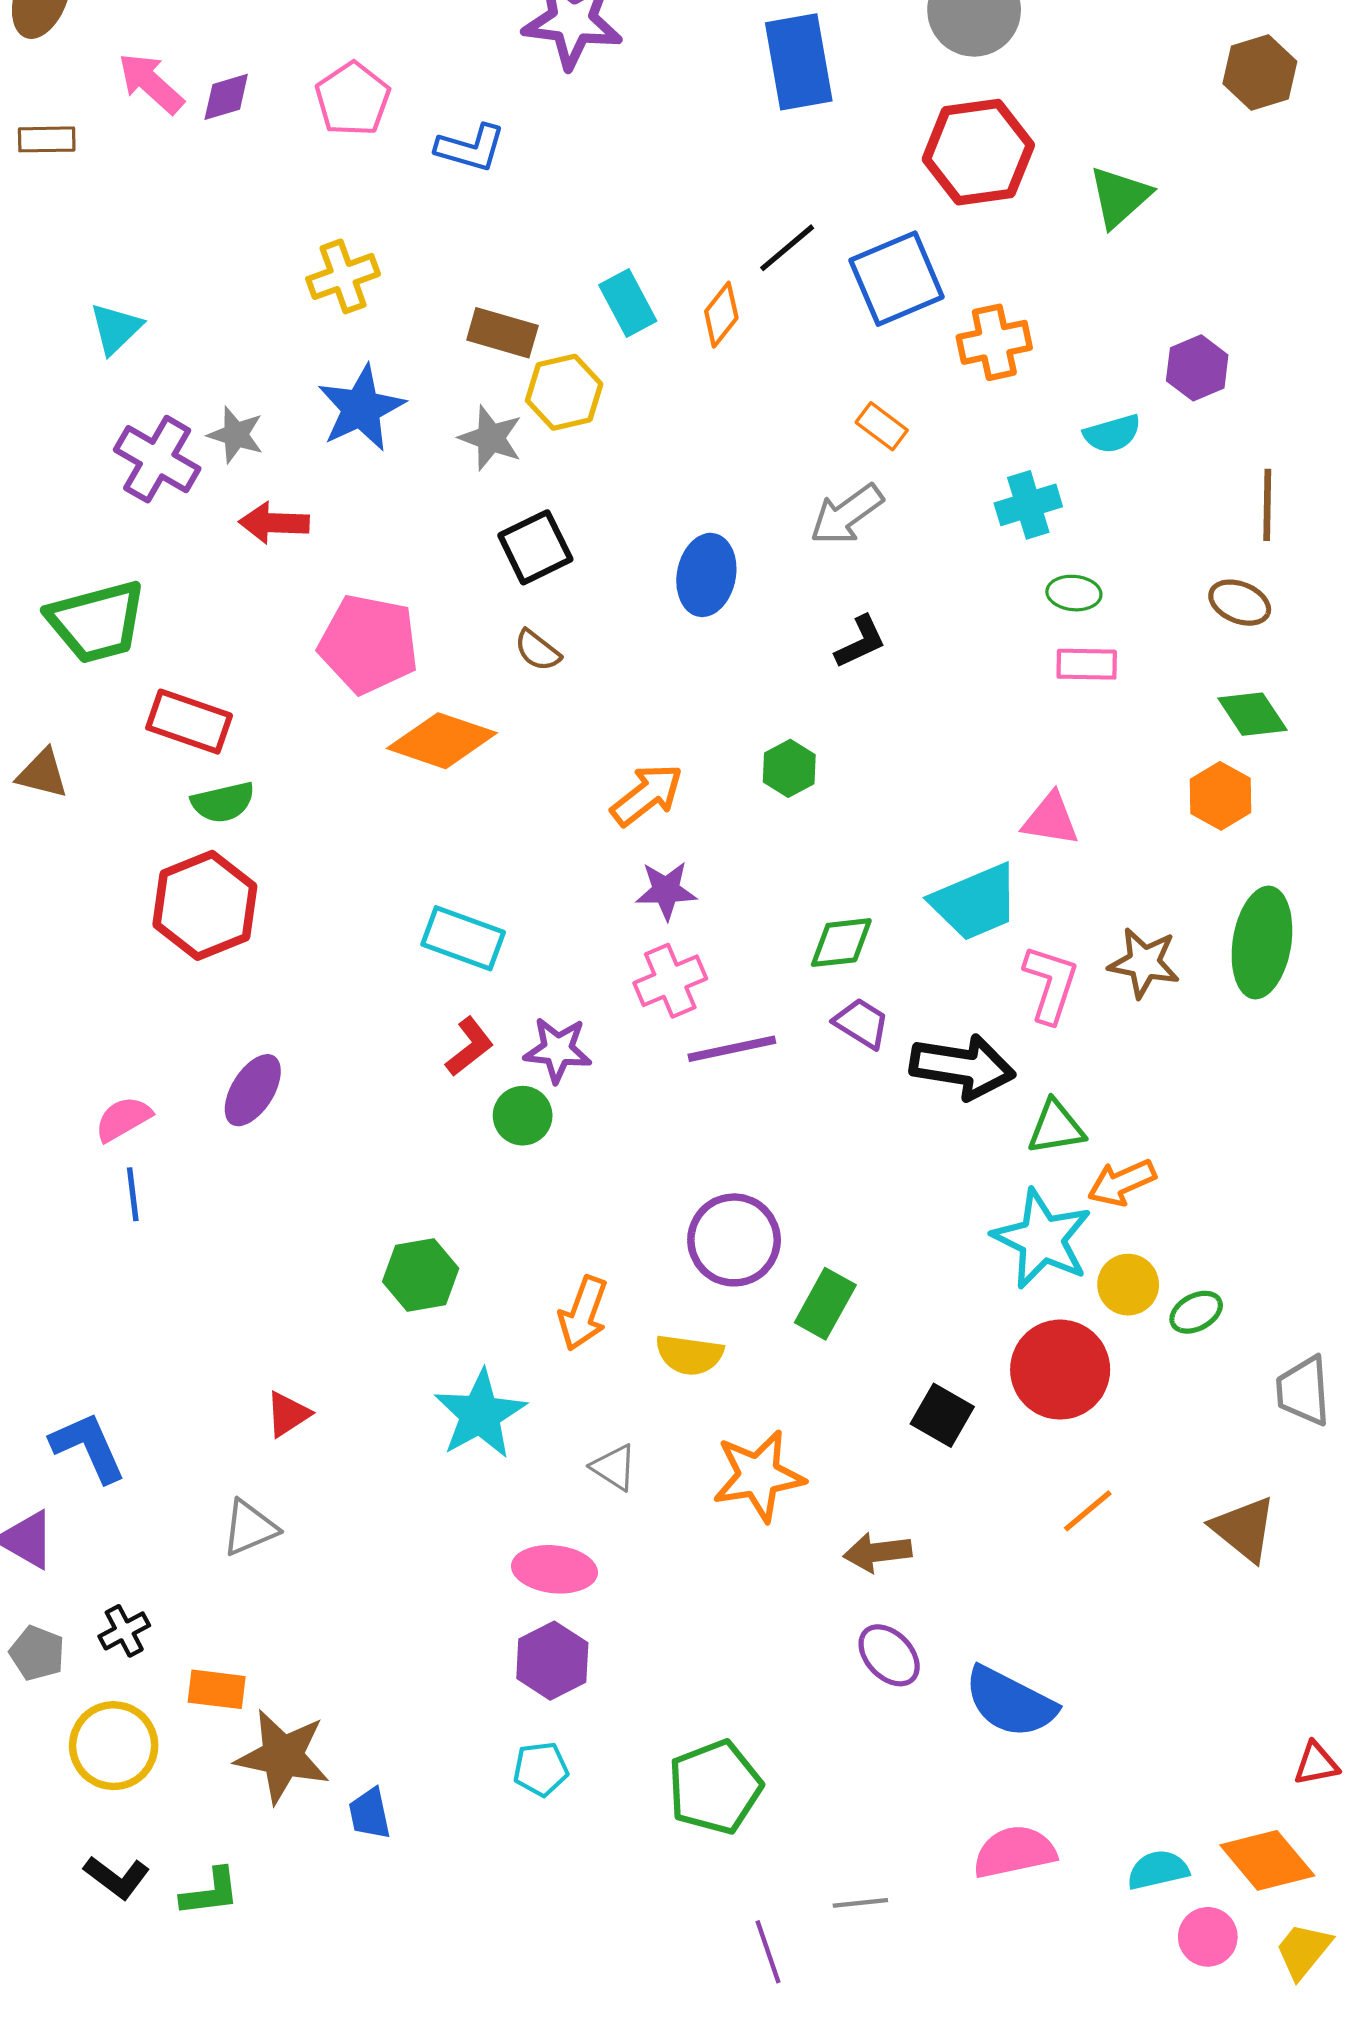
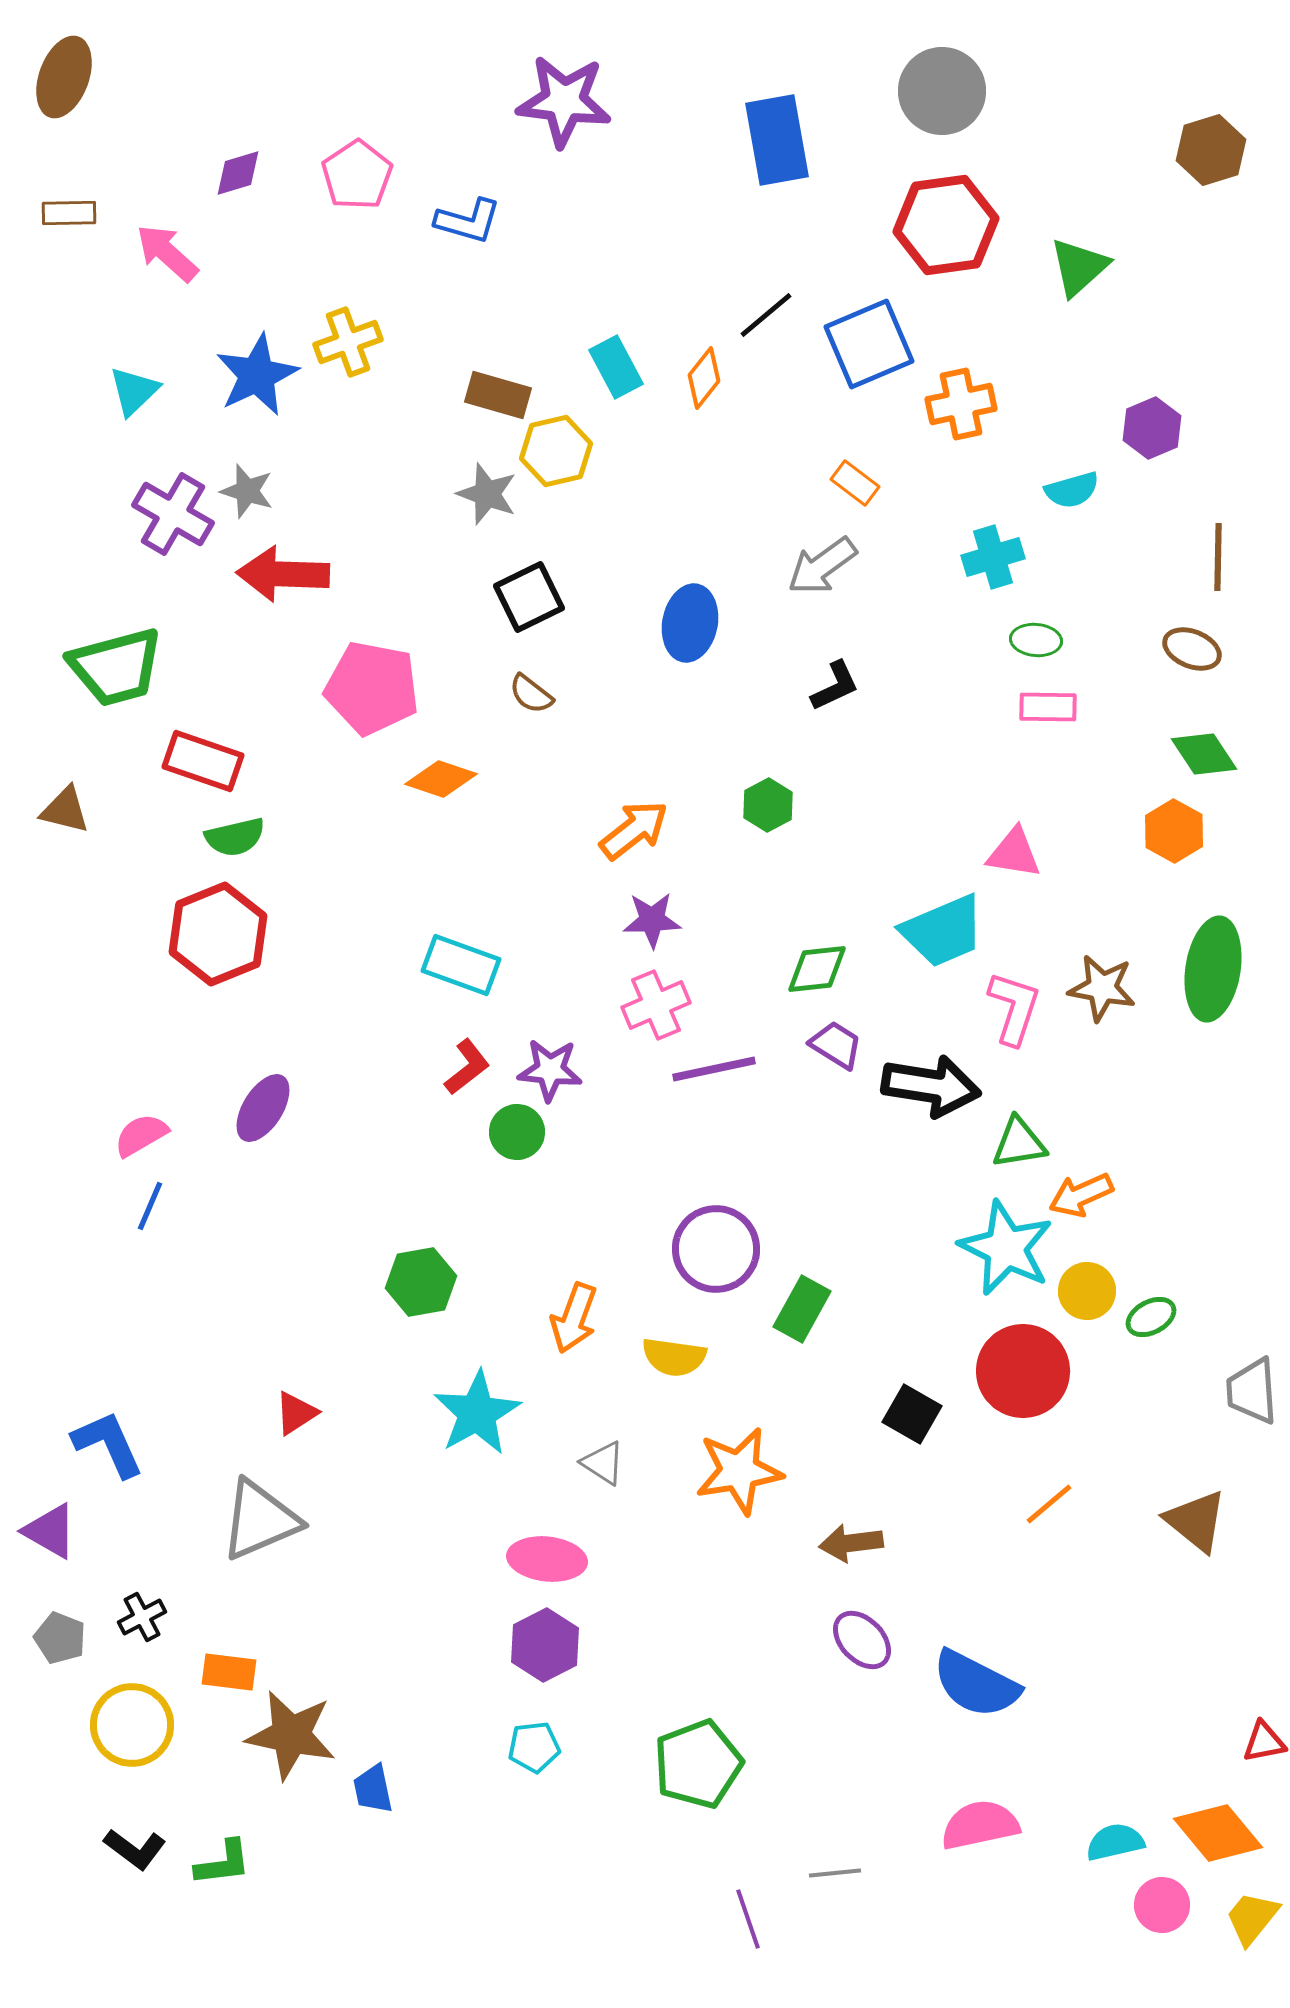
pink arrow: (151, 83) -> (167, 253), moved
blue star: (361, 408) -> (257, 375), moved
red arrow: (274, 523) -> (283, 574), size x1.4
orange diamond: (442, 741) -> (441, 779), size x0.7
blue line: (133, 1194) -> (150, 1206), turned 30
gray triangle: (250, 1528) -> (260, 1520), size x1.5

